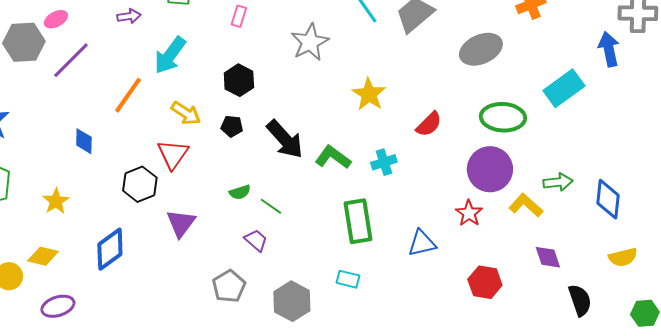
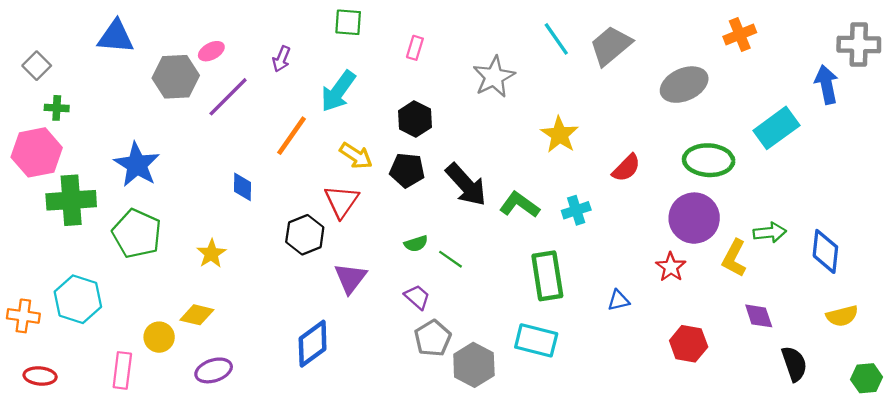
purple arrow: (129, 16) -> (281, 59), moved, turned 120
black pentagon: (232, 126) -> (407, 170), size x1.4
yellow L-shape: (526, 205) -> (734, 258), turned -104
purple trapezoid: (256, 240) -> (417, 297), moved
blue triangle: (422, 243) -> (618, 300), size x0.7
blue diamond: (110, 249) -> (313, 344), moved
cyan rectangle: (348, 279) -> (536, 340), size x1.6
gray pentagon: (229, 286) -> (433, 338), moved

